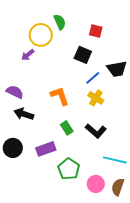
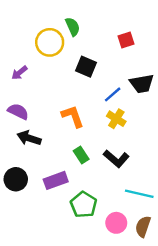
red square: (96, 31) -> (126, 40), moved, turned -32
purple arrow: (28, 55) -> (19, 73), moved
black square: (83, 55) -> (86, 67), moved

